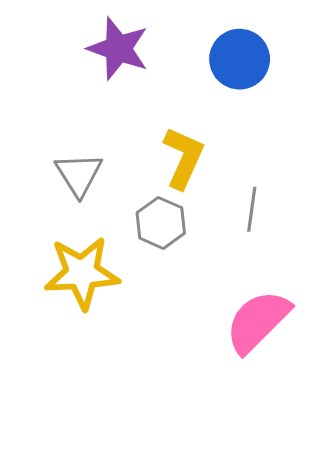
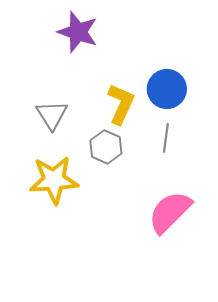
blue circle: (240, 59) -> (167, 89), moved

